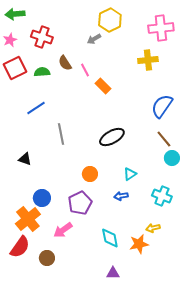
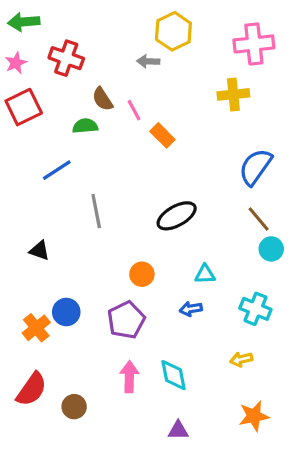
gray arrow: (94, 39) -> (148, 61), turned 32
green semicircle: (42, 72) -> (85, 126), moved
cyan triangle: (130, 174) -> (205, 274), turned 32
orange cross: (28, 219) -> (36, 328), moved, size x0.7
pink arrow: (63, 230) -> (129, 377), moved, turned 126
orange star: (139, 244) -> (254, 416), moved

